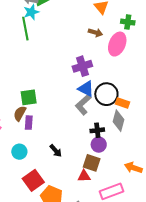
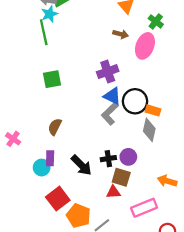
green cross: (128, 22) -> (156, 21), turned 32
green square: (29, 97) -> (52, 79), moved
brown semicircle: (20, 113) -> (55, 127), moved
purple rectangle: (29, 123) -> (50, 158), moved
black cross: (97, 130) -> (108, 159), moved
black arrow: (56, 151) -> (81, 165), size x1.5

